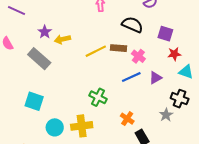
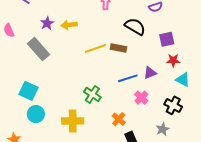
purple square: (165, 34) -> (167, 39), turned -35
yellow arrow: (62, 39) -> (69, 25), moved
pink cross: (138, 56) -> (141, 98), moved
purple triangle: (155, 78) -> (150, 73), moved
gray star: (166, 115) -> (163, 129), moved
cyan circle: (55, 127) -> (36, 114), moved

